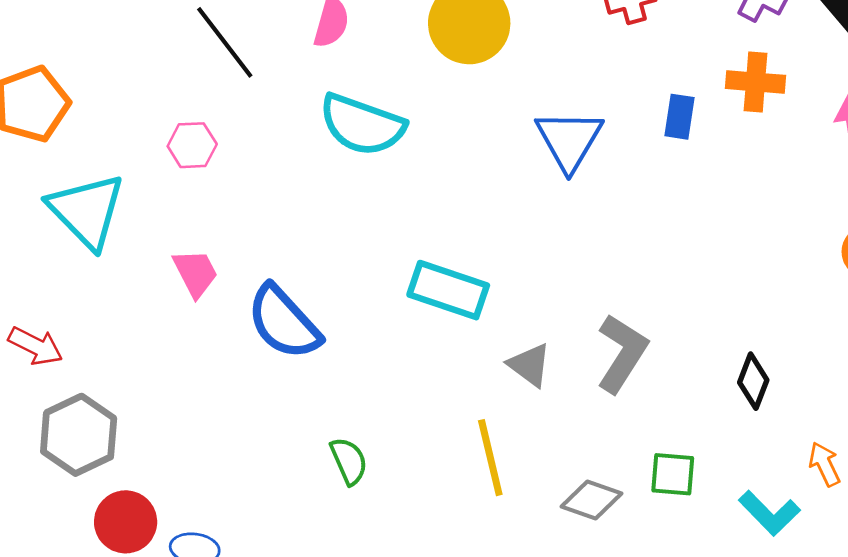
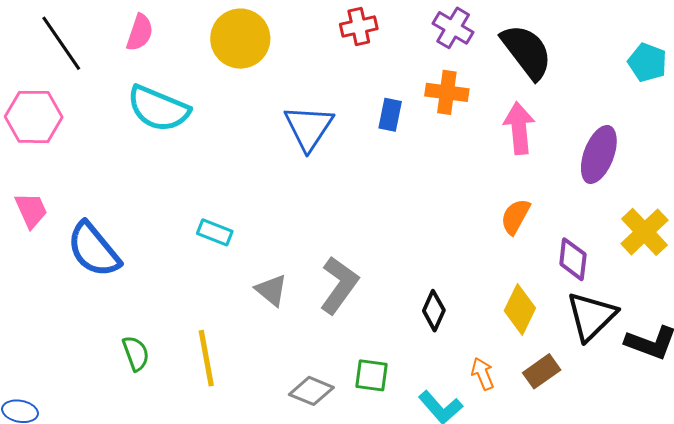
pink hexagon: (192, 145) -> (34, 117), size x1.6
cyan rectangle: (448, 290) -> (215, 232), size x0.6
yellow line: (490, 458) -> (206, 358), moved

